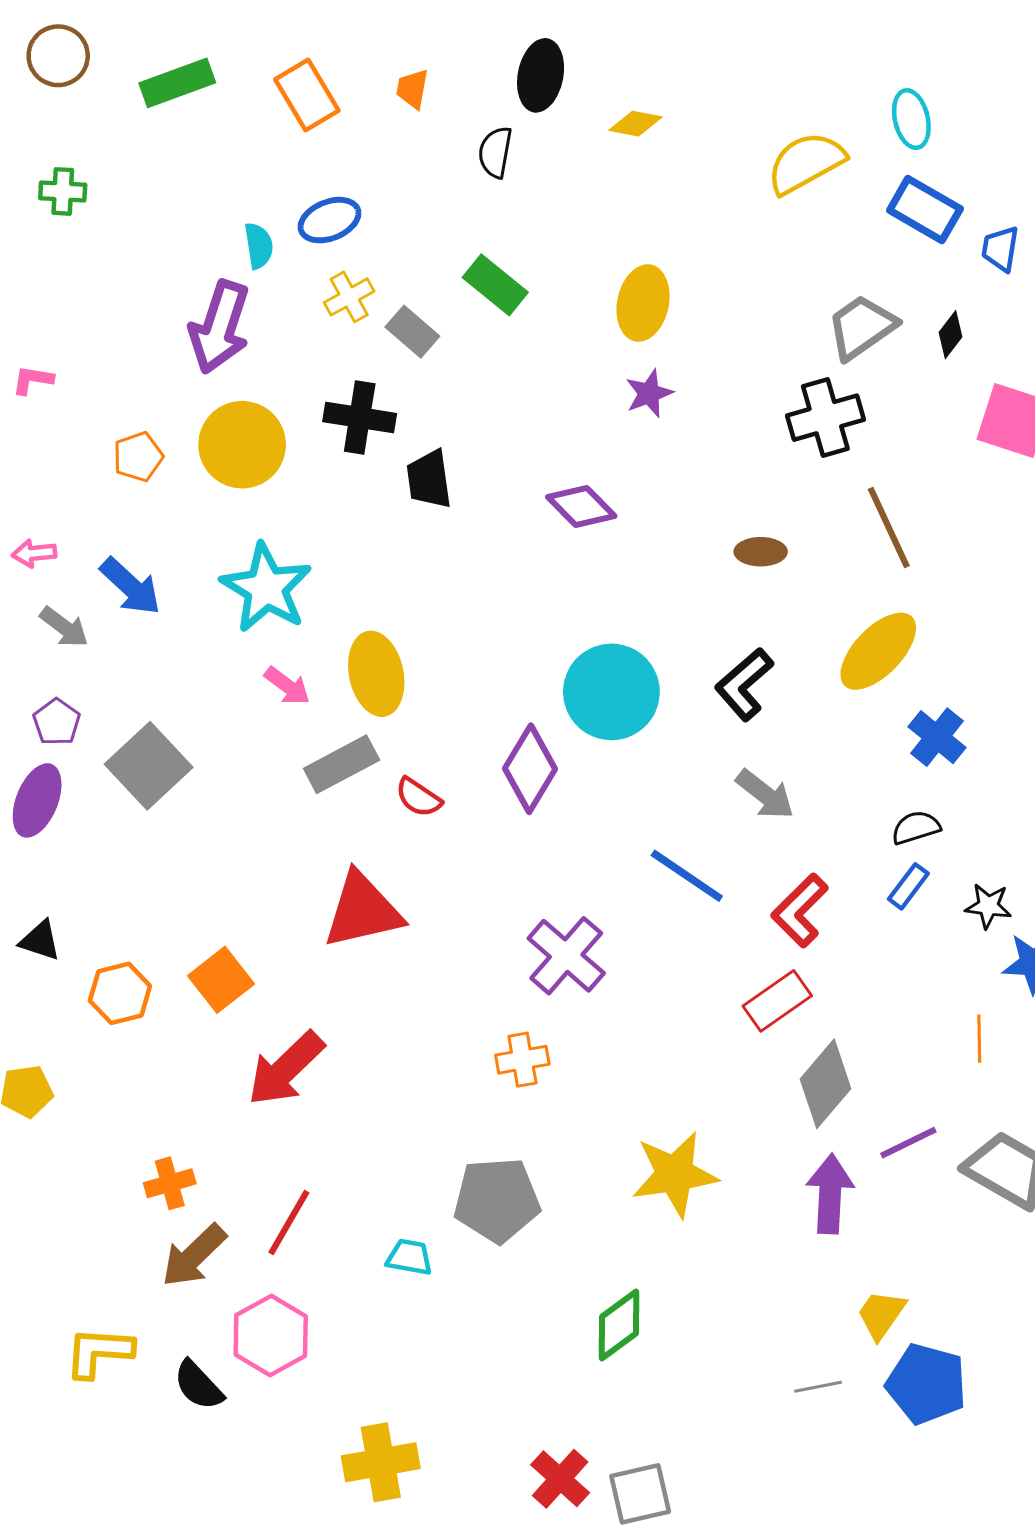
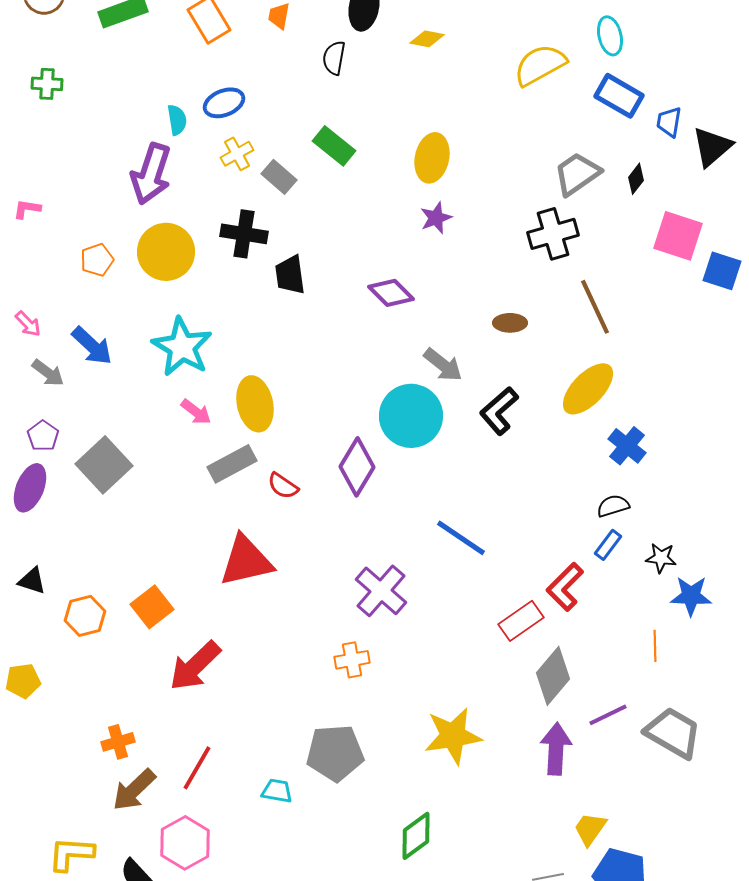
pink arrow: (34, 553) -> (28, 324), turned -128
gray arrow: (765, 794) -> (443, 365), moved
red L-shape: (800, 910) -> (565, 587), moved

